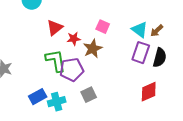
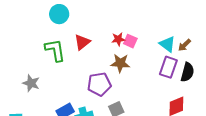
red star: (74, 39) -> (118, 39), moved
brown star: (93, 49) -> (120, 63), turned 30
green L-shape: (56, 61) -> (55, 50), moved

